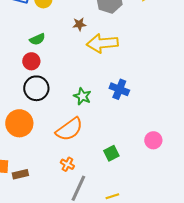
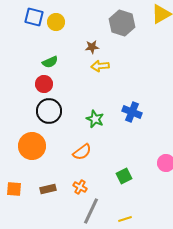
yellow arrow: (102, 43) -> (100, 66), moved, size x0.6
orange semicircle: (69, 129) -> (82, 152), size x0.7
brown rectangle: (20, 174) -> (48, 189), moved

